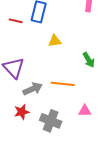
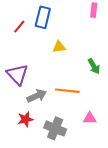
red line: (16, 21) -> (19, 27), turned -64

